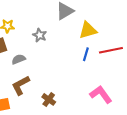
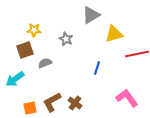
blue line: (86, 54) -> (97, 68), moved
brown L-shape: (21, 85) -> (52, 102), moved

